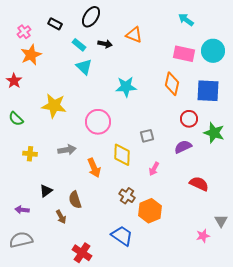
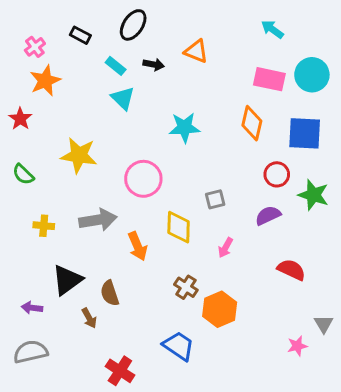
gray arrow: (67, 150) -> (98, 220), size x1.4
black triangle: (46, 191) -> (67, 280), size x1.6

